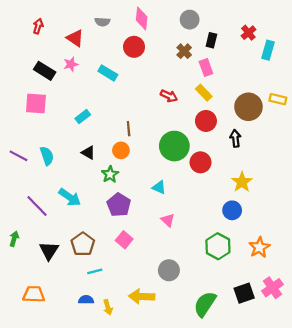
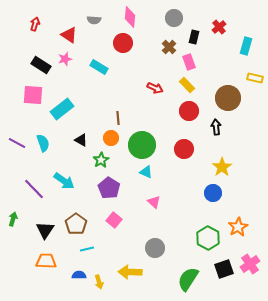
red cross: (248, 33) -> (219, 27), moved
yellow rectangle: (278, 99) -> (255, 78), moved
cyan rectangle: (83, 117) -> (62, 109), moved, size x1.6
green circle: (174, 146) -> (142, 145), moved
green hexagon: (218, 246) -> (208, 238), moved
orange trapezoid: (34, 294) -> (46, 261), moved

